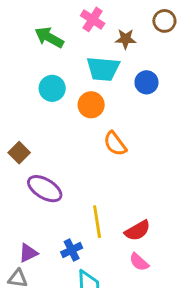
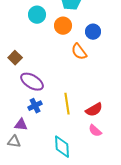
blue circle: (146, 82) -> (93, 32), moved
blue cross: (72, 250) -> (35, 106), moved
purple triangle: (28, 253) -> (21, 125), turned 32

